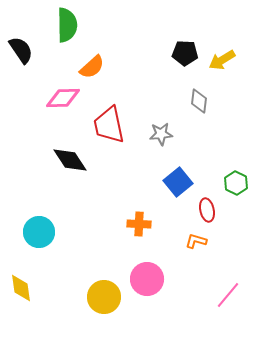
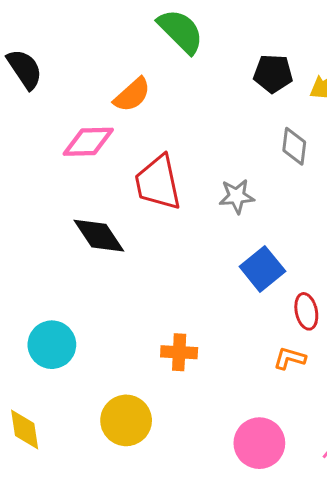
green semicircle: (67, 25) -> (181, 31), moved, turned -44
orange cross: (139, 224) -> (179, 352), moved
pink circle: (147, 279) -> (259, 443), moved
yellow circle: (104, 297) -> (126, 420), moved

